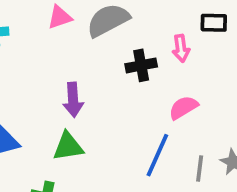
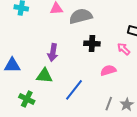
pink arrow: (181, 48) -> (124, 49), moved, turned 128
blue line: (157, 155) -> (74, 90), moved

